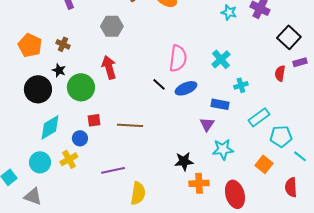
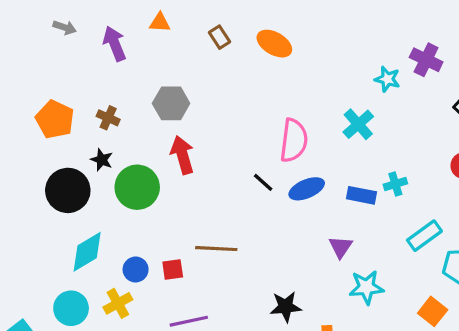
cyan star: (229, 12) -> (387, 79), moved
gray hexagon: (112, 26) -> (171, 103), moved
cyan cross: (221, 59) -> (358, 124), moved
blue rectangle: (220, 104) -> (362, 195), moved
red square: (94, 120) -> (173, 270), moved
black star: (184, 161) -> (286, 307), moved

